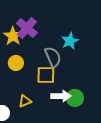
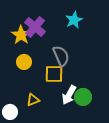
cyan star: (70, 41) -> (74, 20), moved
white arrow: (61, 96) -> (69, 95), turned 120

